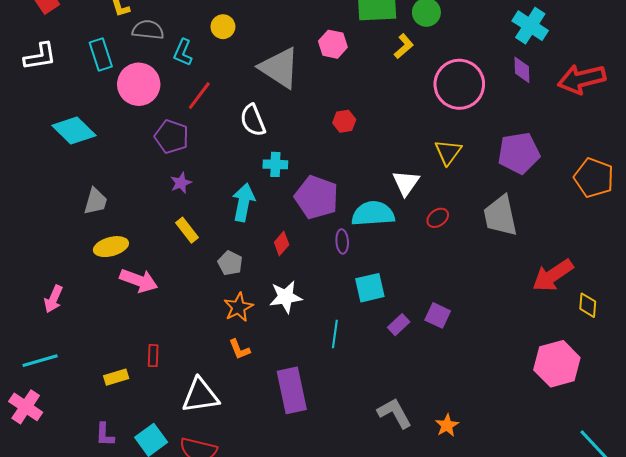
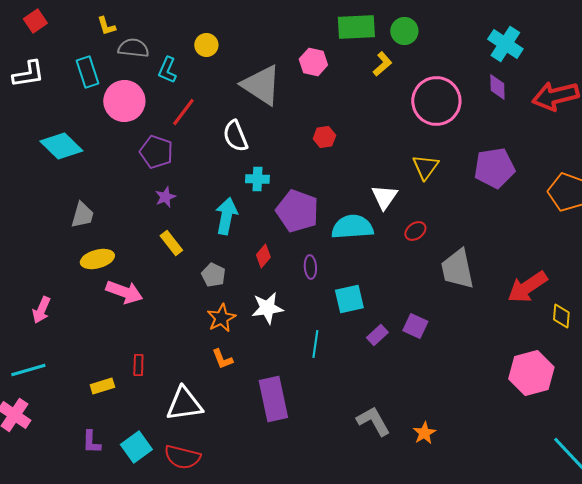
gray trapezoid: (500, 216) -> (457, 269), moved
purple ellipse: (342, 241) -> (310, 267), moved

